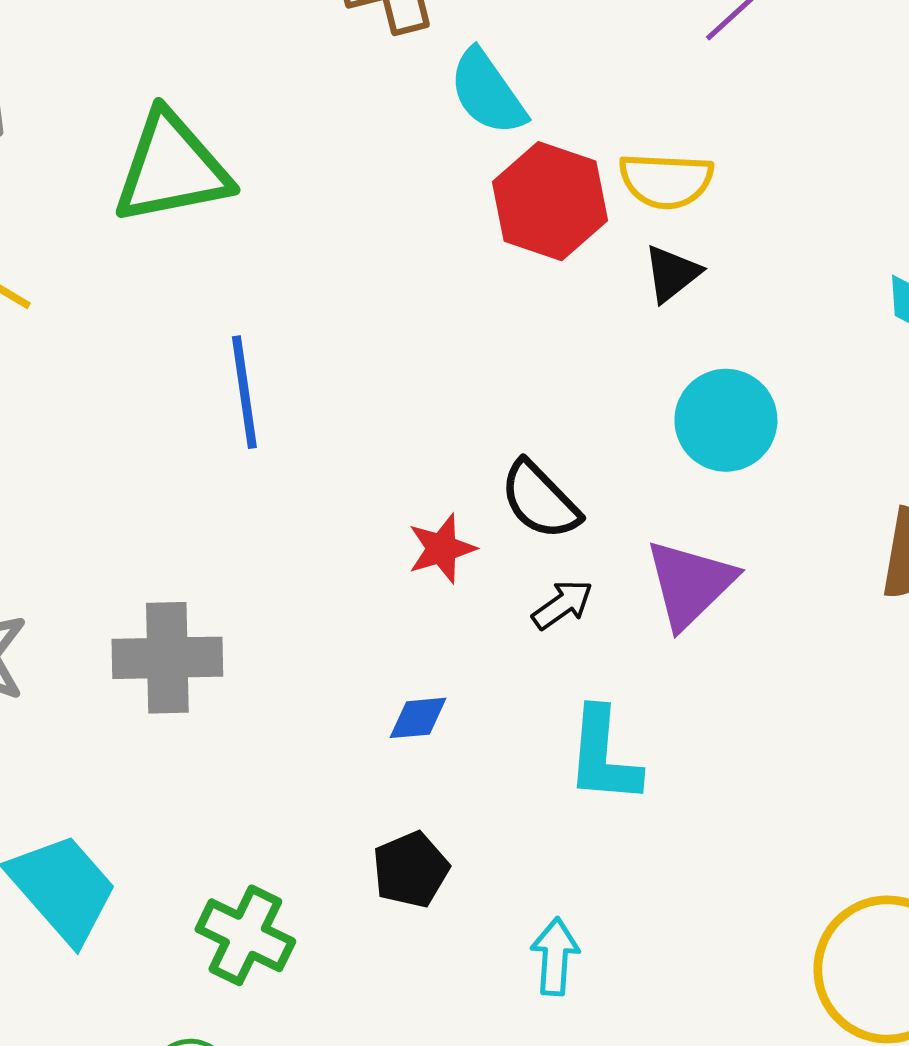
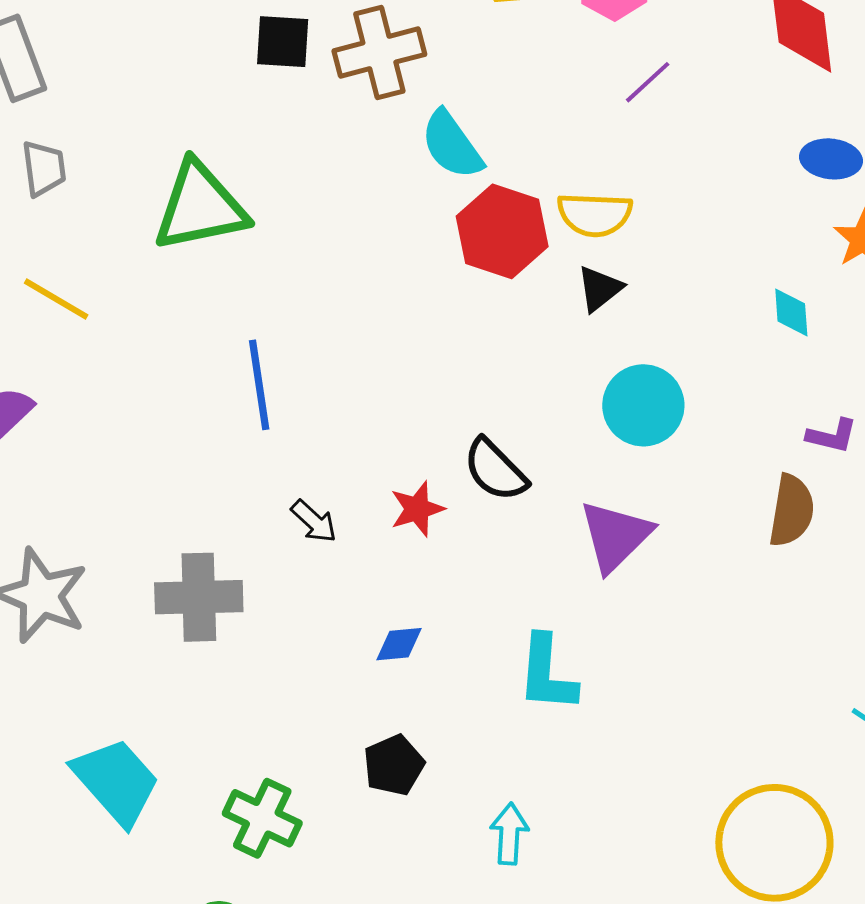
black arrow: (563, 605) -> (314, 521), moved, turned 78

